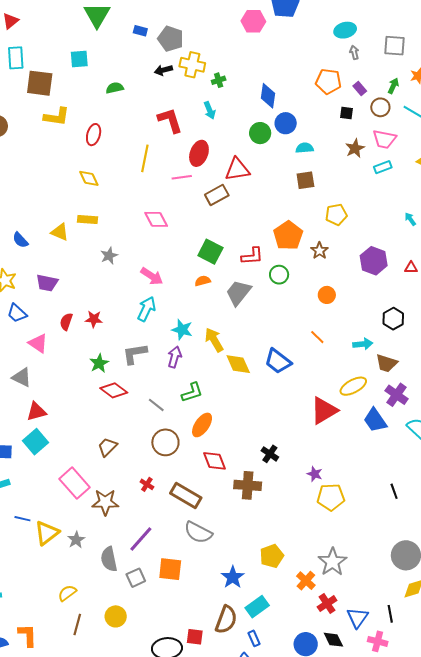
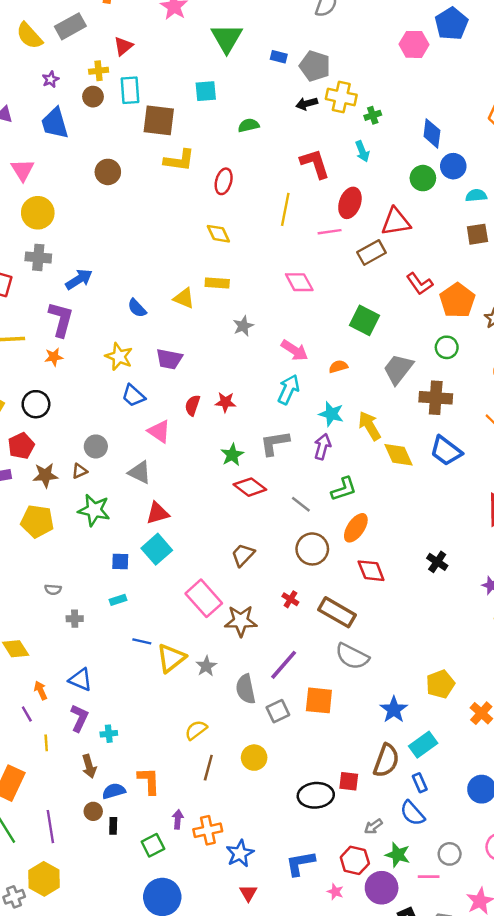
red L-shape: (252, 256) -> (420, 284), moved, turned 60
orange semicircle: (203, 281) -> (338, 367), moved
brown cross: (248, 485) -> (436, 398), moved

